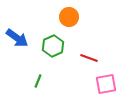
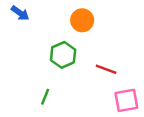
blue arrow: (17, 38) -> (20, 13), moved, size x0.7

